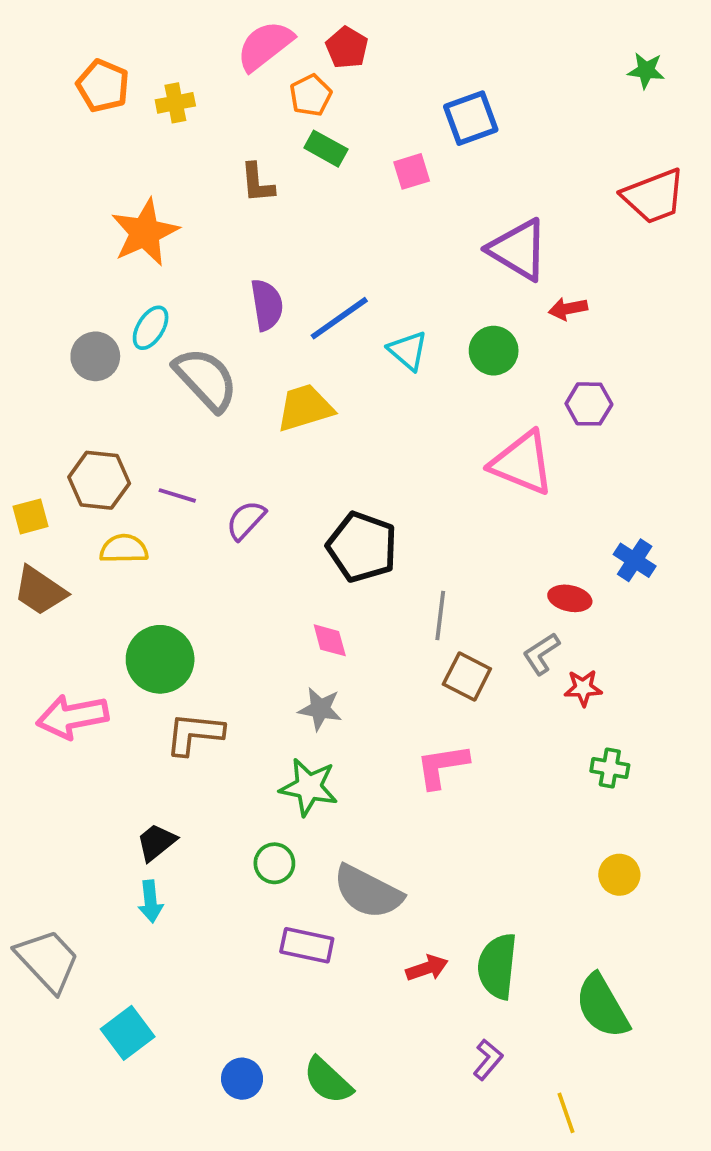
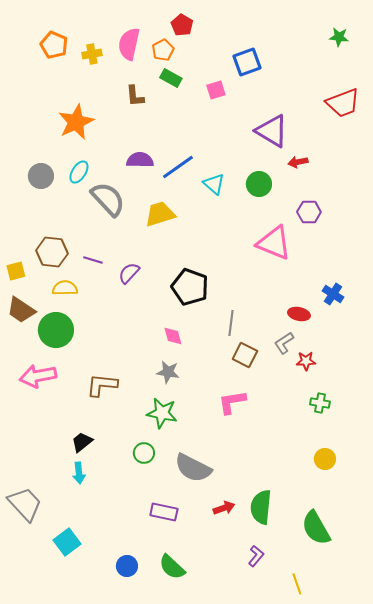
pink semicircle: (265, 46) -> (129, 44), moved, turned -40
purple semicircle: (267, 305) -> (140, 160), turned -80
gray circle: (95, 356) -> (41, 176), moved
green circle: (160, 659) -> (56, 330), moved
purple rectangle: (307, 945) -> (164, 512), moved

